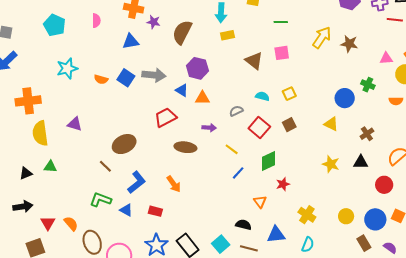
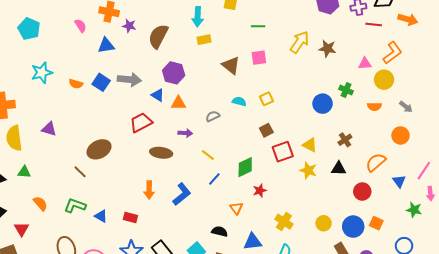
pink semicircle: (96, 21) -> (81, 26), moved, turned -32
yellow triangle: (331, 124) -> (310, 145), moved
red square: (259, 128) -> (283, 152), moved, turned 30
blue L-shape: (137, 182) -> (182, 194), moved
orange arrow: (174, 184) -> (149, 190), turned 36
orange semicircle: (71, 224) -> (40, 204), moved

